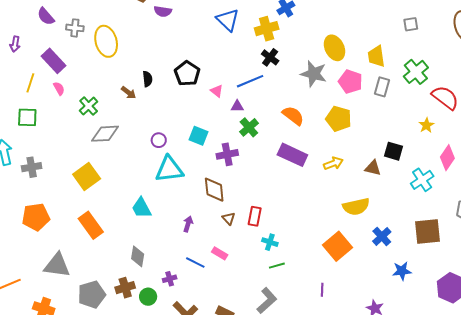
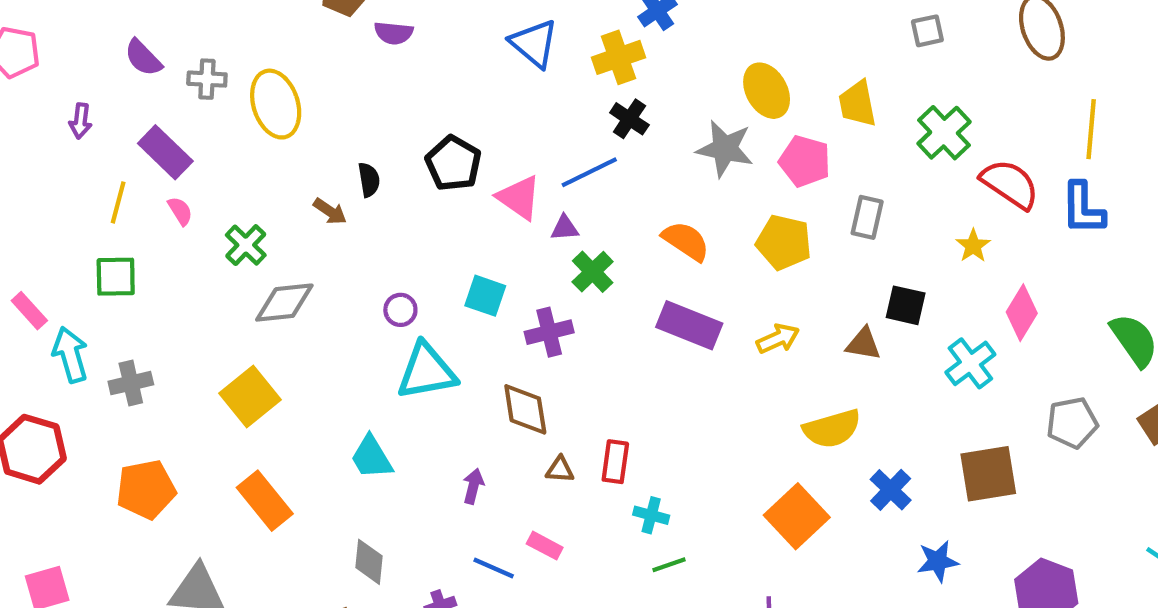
gray rectangle: (382, 87) -> (867, 217), moved
pink triangle: (217, 91) -> (519, 197), size x1.6
brown triangle: (229, 218) -> (560, 470), turned -40

